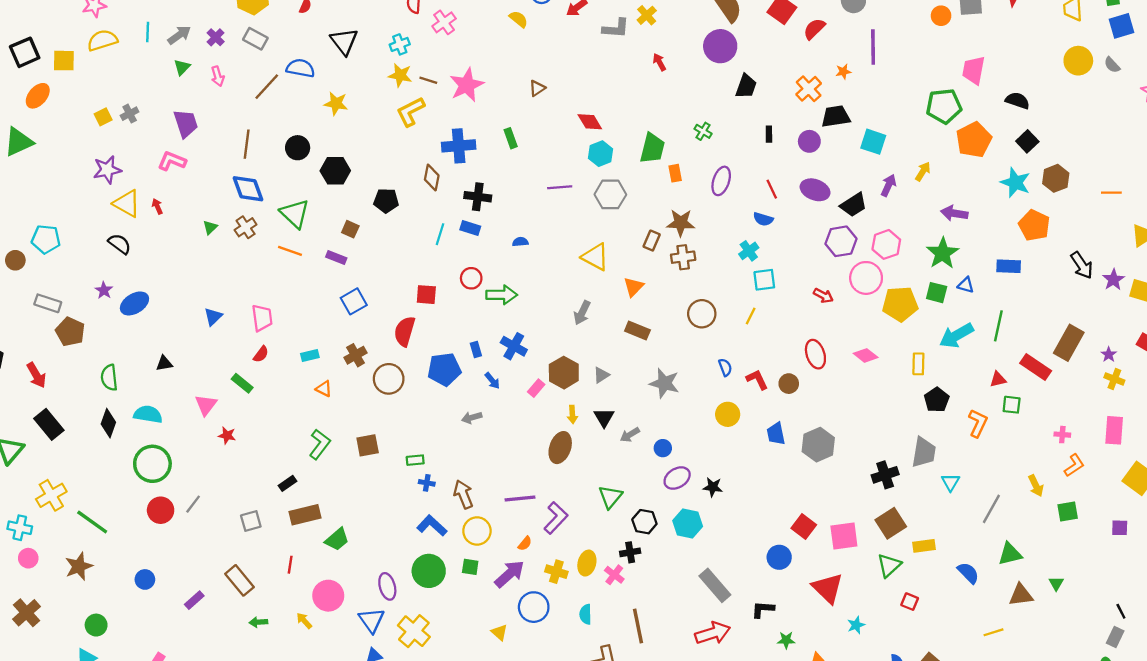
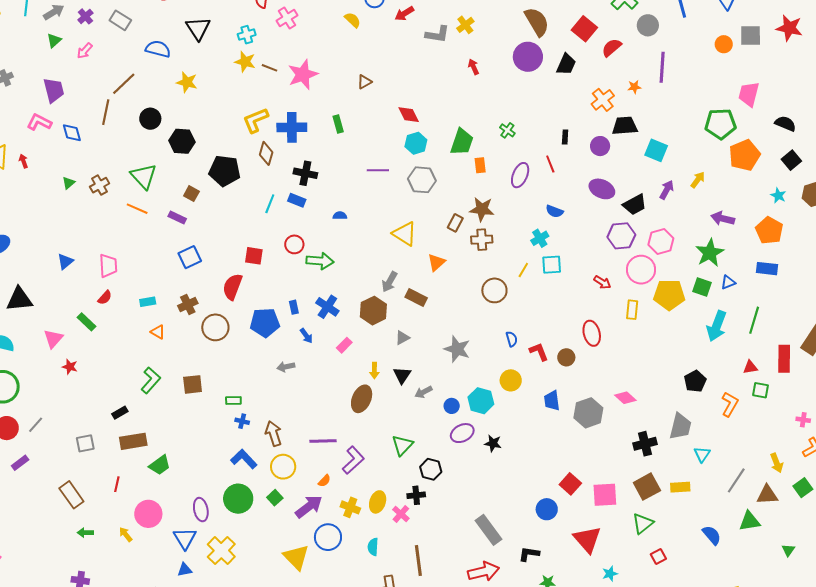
pink arrow: (218, 76) -> (85, 51), turned 54
black trapezoid: (746, 86) -> (566, 64), moved
brown line: (267, 87) -> (124, 84), moved
yellow L-shape: (411, 112) -> (256, 120), moved
cyan star: (1015, 183) -> (778, 195), size x0.6
blue diamond: (248, 189) -> (72, 133), moved, size x0.7
red line: (772, 189) -> (550, 164), moved
black pentagon: (386, 201) -> (225, 171), size x1.4
orange pentagon: (1034, 225) -> (769, 230), moved
blue triangle: (966, 285) -> (728, 282), turned -42
yellow line: (751, 316) -> (523, 270), moved
brown rectangle: (637, 330) -> (416, 297), moved
cyan arrow: (956, 336) -> (717, 326), turned -44
pink diamond: (866, 355) -> (625, 398), moved
black triangle: (164, 363) -> (19, 299), size x1.8
yellow rectangle: (918, 364) -> (632, 310), moved
red rectangle: (1036, 367) -> (784, 359), turned 52
brown hexagon: (564, 373) -> (373, 311), moved
green square: (1068, 511) -> (803, 488), turned -30
cyan hexagon: (688, 524) -> (481, 401), moved
yellow rectangle: (924, 546) -> (680, 487), moved
green square: (470, 567) -> (275, 498), turned 35
brown triangle: (1021, 595) -> (767, 495), moved
purple rectangle: (194, 600) -> (20, 463), moved
red square: (910, 602) -> (658, 557), turned 35
yellow triangle: (499, 632) -> (296, 557), size x1.8

